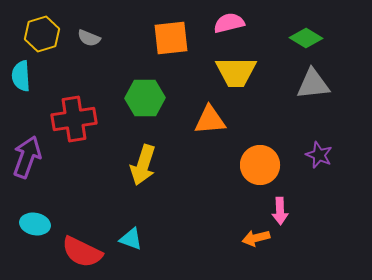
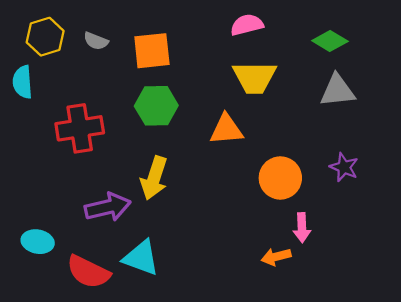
orange square: (171, 38) -> (152, 51), moved
purple arrow: (27, 157) -> (108, 207), moved, turned 57
cyan triangle: (131, 239) -> (141, 258), size x1.5

